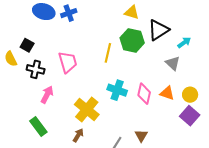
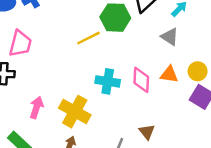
yellow line: (108, 53) -> (88, 38), turned 60
pink trapezoid: (68, 62) -> (20, 44), moved, turned 40
pink arrow: (47, 95) -> (36, 107), moved

